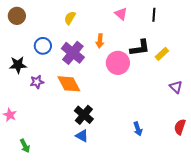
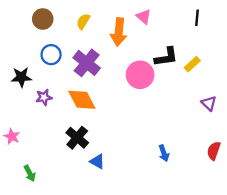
black line: (154, 15) -> (197, 18), moved
brown circle: (17, 16) -> (43, 19), moved
orange arrow: (100, 41) -> (119, 32), moved, size x1.6
black cross: (84, 115) -> (77, 138), moved

